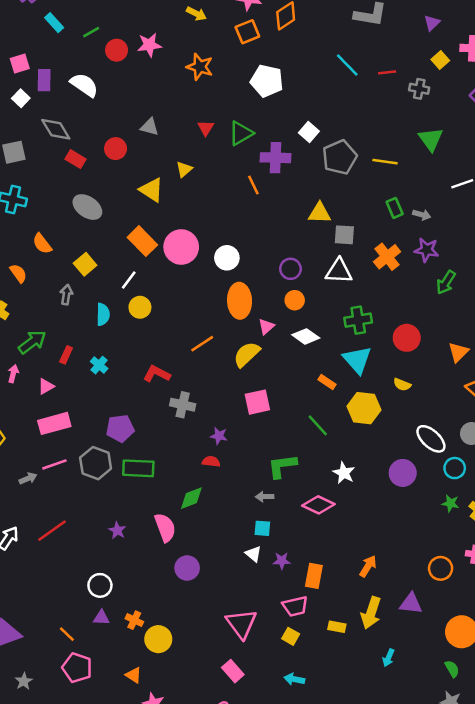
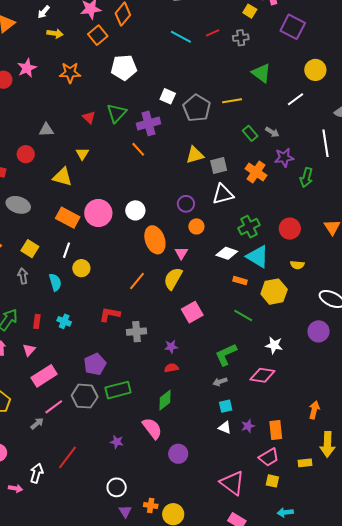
gray arrow: (422, 215) -> (272, 132), turned 32
white diamond: (306, 336) -> (227, 253), moved
purple triangle: (101, 618) -> (125, 511), turned -48

